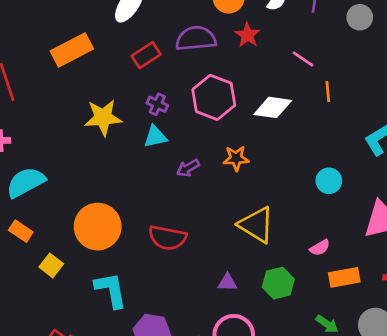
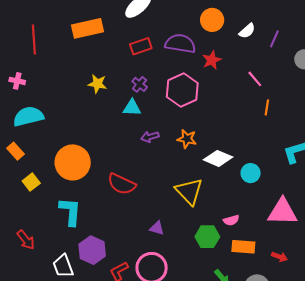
red star: (247, 35) -> (212, 60), moved
white diamond: (273, 107) -> (218, 158), moved
yellow star: (103, 118) -> (97, 84), size x0.7
green hexagon: (278, 283) -> (207, 237), moved

